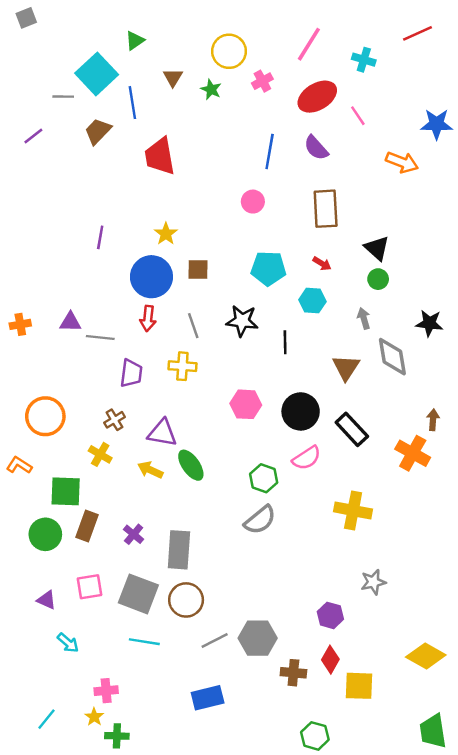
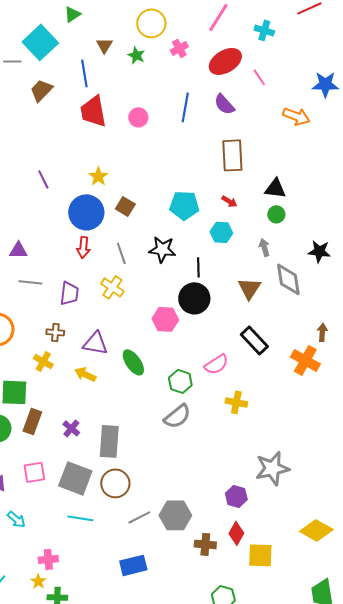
blue line: (132, 103) -> (84, 73), moved
pink circle: (253, 202) -> (138, 117), moved
purple line: (100, 237) -> (43, 179), turned -36
black triangle: (377, 248) -> (275, 188), turned -35
brown square: (198, 270) -> (125, 206), turned 30
gray line: (100, 338) -> (30, 282), moved
yellow cross: (182, 366) -> (112, 287), turned 30
black circle: (301, 411) -> (194, 298), moved
brown cross: (115, 420) -> (55, 332), turned 36
green ellipse: (191, 465) -> (133, 362), moved
yellow cross: (353, 510) -> (236, 402), moved, size x0.7
gray star: (373, 582) -> (272, 468), size x1.6

